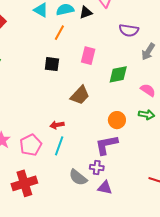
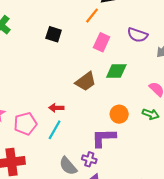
purple semicircle: (129, 30) -> (137, 35), moved
orange line: (59, 33) -> (92, 16), moved
black square: (52, 64) -> (54, 34), moved
green diamond: (118, 74) -> (116, 71), moved

